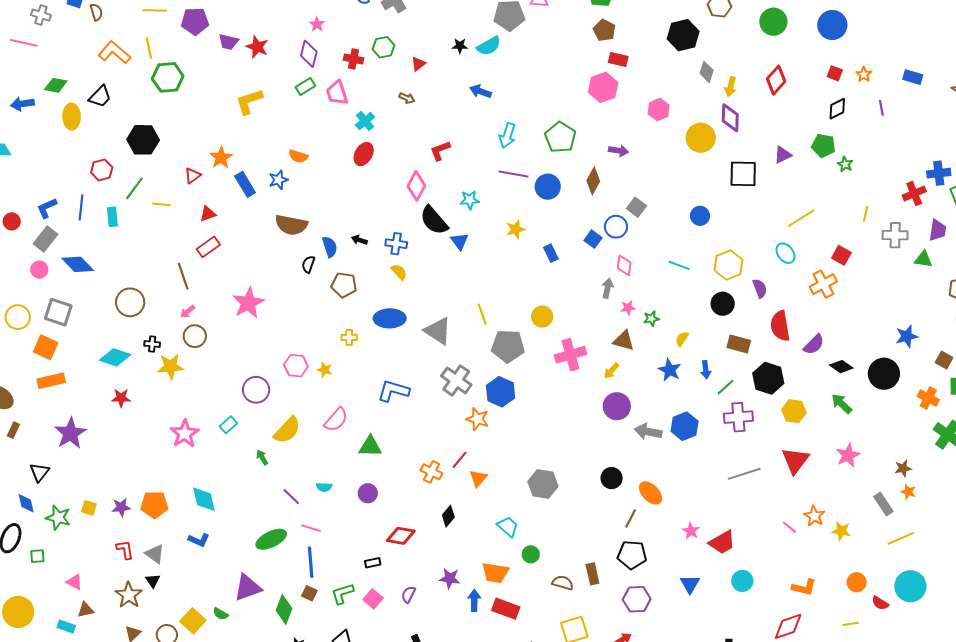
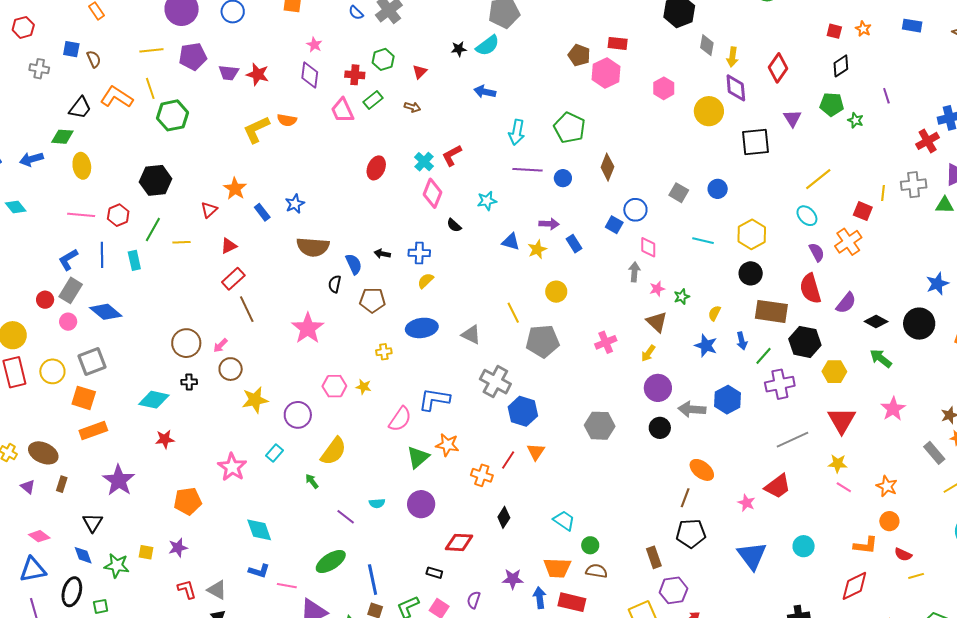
brown pentagon: (604, 30) -> (579, 55), moved
pink line: (24, 43) -> (81, 215), moved
red diamond: (776, 80) -> (778, 68), moved
green rectangle: (305, 87) -> (373, 100), moved
black trapezoid: (100, 97) -> (80, 108), moved
purple line: (881, 108) -> (886, 96), moved
cyan cross: (365, 121) -> (424, 162), moved
purple arrow: (619, 151) -> (549, 224), moved
purple triangle: (783, 155) -> (792, 118), turned -30
orange semicircle: (298, 156) -> (287, 120), moved
blue rectangle: (245, 184) -> (262, 212), size x0.7
blue circle: (548, 187) -> (563, 178), size x0.7
gray square: (636, 207) -> (679, 193), moved
yellow line: (866, 214) -> (883, 193), moved
black semicircle: (434, 220) -> (454, 225), size x0.5
red circle: (12, 221) -> (45, 300), moved
yellow star: (516, 229) -> (537, 249), moved
blue triangle: (459, 241) -> (511, 242), moved, turned -30
yellow semicircle: (399, 272) -> (426, 281), turned -84
brown line: (183, 276) -> (247, 309), moved
purple semicircle: (760, 288) -> (817, 252), moved
brown circle: (130, 302) -> (186, 343), moved
pink star: (248, 303) -> (308, 328), moved
gray square: (58, 312) -> (92, 362), turned -32
yellow circle: (542, 317) -> (556, 292), moved
gray triangle: (438, 331) -> (471, 335), size x0.7
brown triangle: (624, 341) -> (657, 322), turned 35
brown rectangle: (739, 344) -> (771, 311), size x1.4
pink cross: (570, 355) -> (606, 342), size x0.7
yellow star: (171, 366) -> (255, 400), moved
blue hexagon: (501, 392) -> (523, 411), moved
orange star: (478, 419) -> (447, 445), moved
pink semicircle: (336, 420) -> (400, 419), moved
green triangle: (370, 446) -> (418, 457), turned -35
orange triangle: (478, 478) -> (536, 452), moved
black circle: (612, 478) -> (660, 428), moved
gray hexagon: (543, 484) -> (600, 426), moved
purple circle: (368, 493) -> (421, 504), size x1.4
orange pentagon: (154, 505) -> (188, 501), moved
orange star: (814, 516) -> (887, 486), moved
pink line: (311, 528) -> (287, 586), moved
yellow star: (841, 531) -> (838, 464), moved
red trapezoid: (722, 542) -> (778, 486), moved
black rectangle: (373, 563) -> (434, 573), turned 35
orange circle: (857, 582) -> (889, 521), moved
brown semicircle: (563, 583) -> (596, 571), moved
blue triangle: (690, 584) -> (752, 556), size x1.5
purple hexagon: (637, 599) -> (673, 590), moved
red semicircle: (880, 603) -> (903, 555), moved

